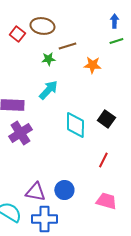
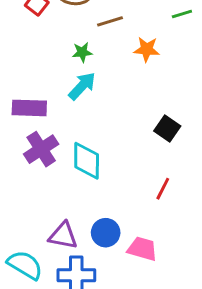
green star: (48, 59) -> (82, 52), moved
cyan diamond: (75, 125) -> (87, 161), moved
pink trapezoid: (106, 201) -> (142, 249), moved

